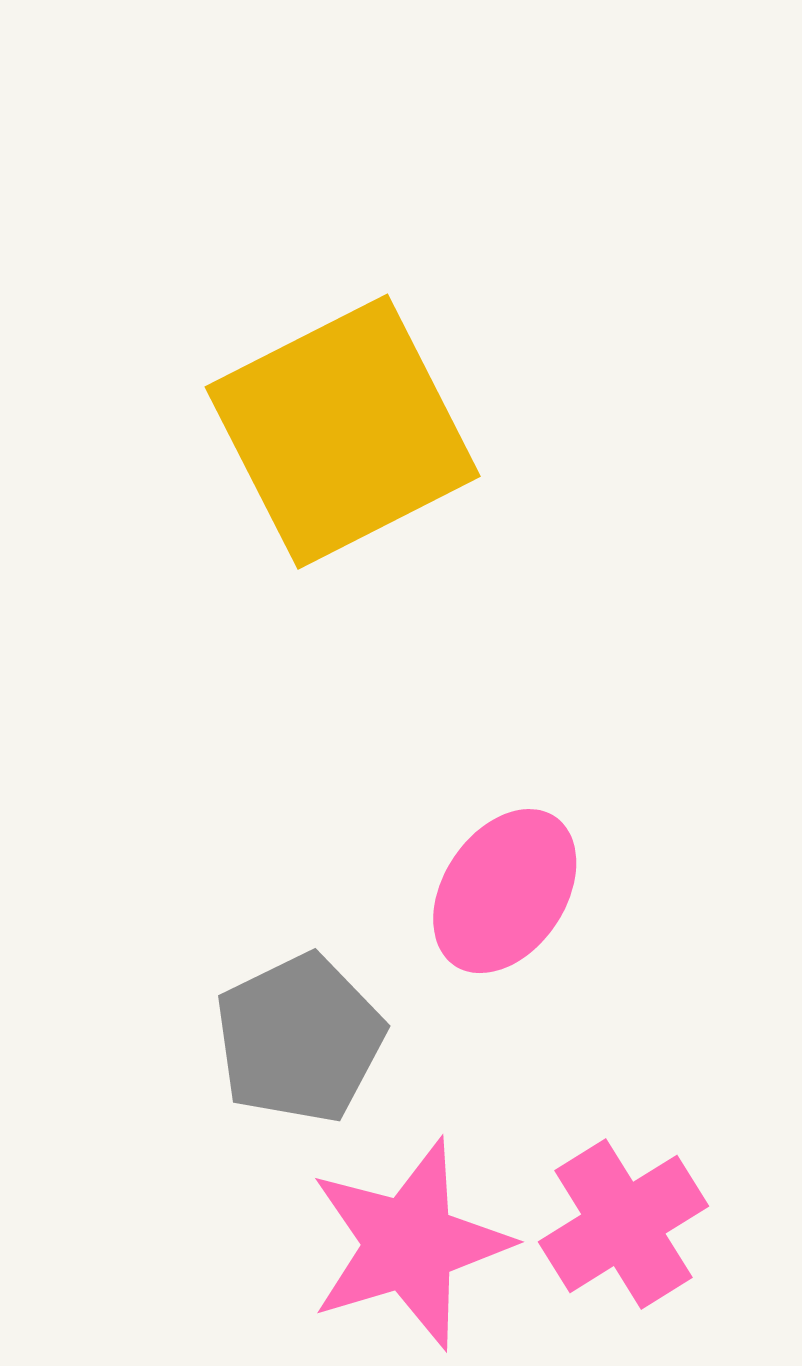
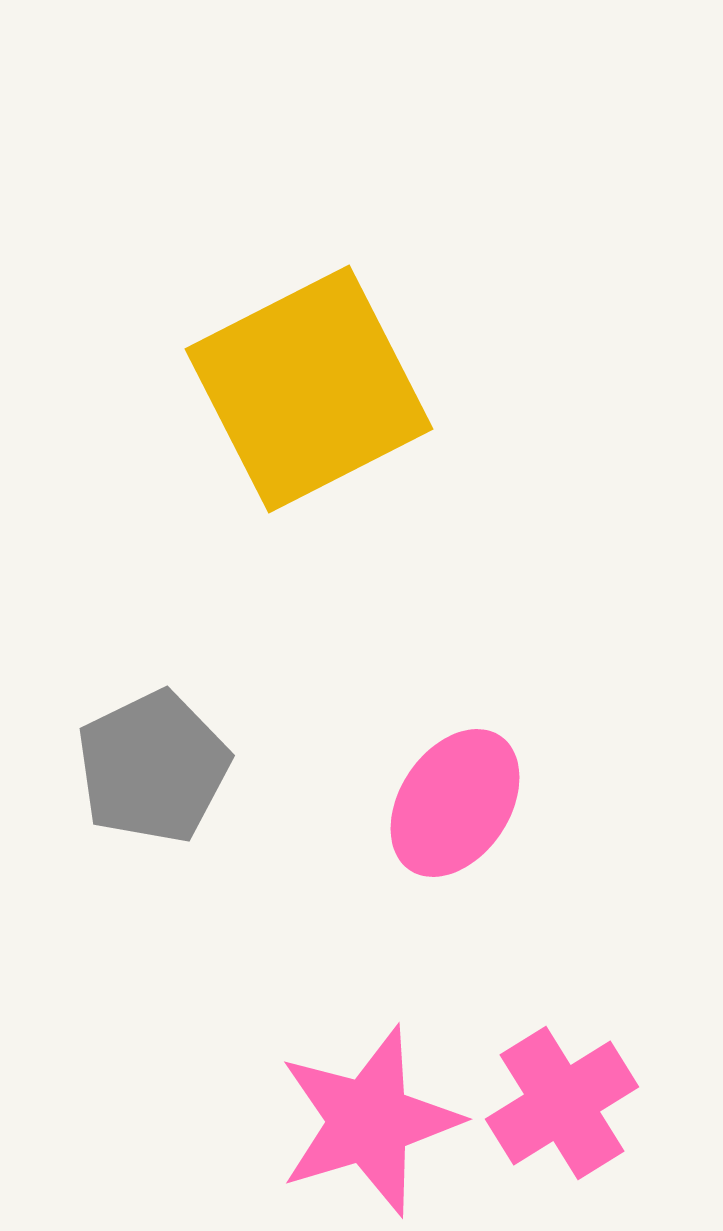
gray pentagon: (299, 1039) -> (153, 767), moved

